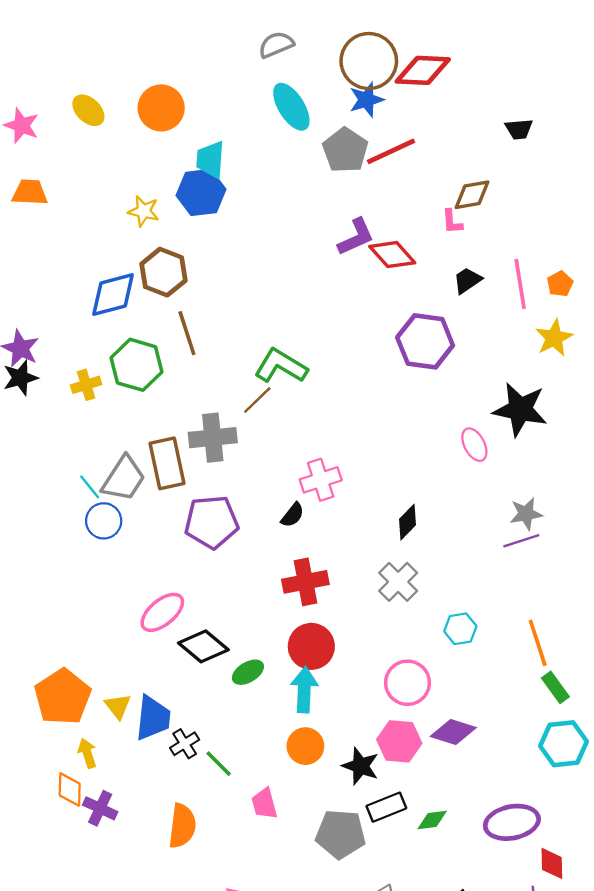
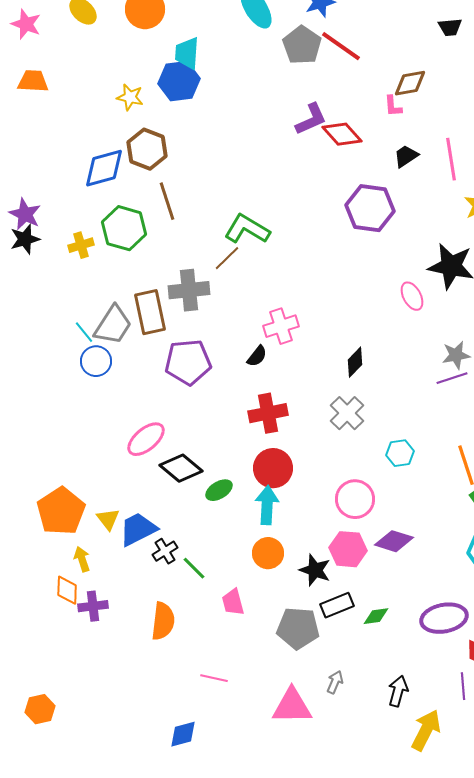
red line: (391, 151) -> (341, 46), turned 60
blue trapezoid: (153, 718) -> (138, 529), turned -123
purple cross: (100, 808) -> (93, 606), turned -32

